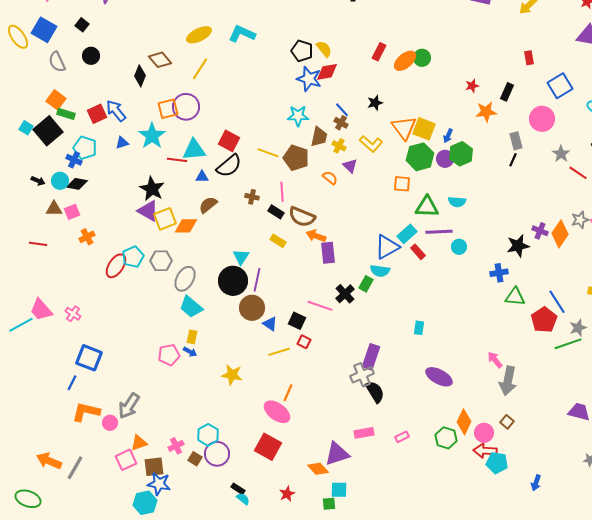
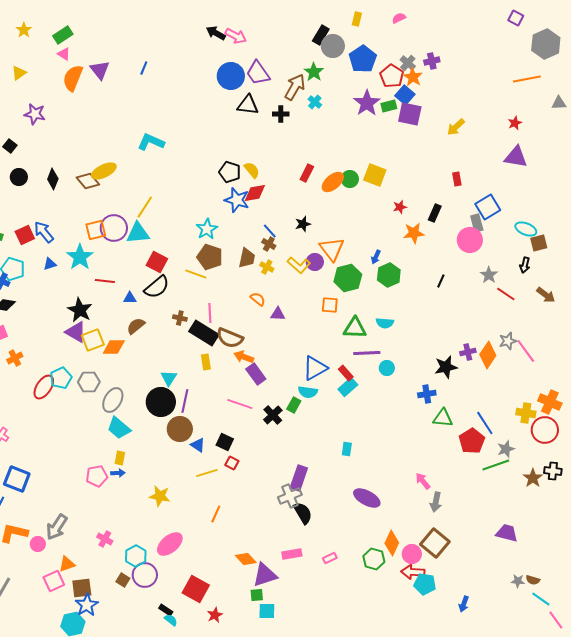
cyan L-shape: (242, 34) -> (151, 142), moved
yellow ellipse: (199, 35) -> (104, 171), moved
yellow line: (200, 69) -> (145, 207), moved
black diamond: (140, 76) -> (53, 179), moved
cyan star: (298, 116) -> (207, 229), moved, turned -30
yellow square: (424, 129) -> (375, 175), moved
gray rectangle: (516, 141) -> (477, 223), moved
cyan triangle: (194, 150) -> (138, 233), moved
brown pentagon: (296, 158) -> (210, 257), moved
purple circle: (445, 159) -> (315, 262), moved
purple triangle: (350, 166) -> (278, 314), moved, turned -42
black rectangle: (276, 212) -> (204, 333), size x1.8
purple cross: (540, 231) -> (468, 352), turned -35
cyan rectangle: (407, 234) -> (348, 387), moved
yellow rectangle: (278, 241) -> (206, 362), turned 49
purple rectangle: (328, 253) -> (256, 374), turned -30
pink line: (320, 306) -> (240, 404), moved
blue arrow: (190, 352) -> (118, 473), turned -32
gray arrow: (508, 381) -> (436, 502), size x0.7
pink ellipse: (277, 412) -> (170, 544), moved, turned -76
brown square: (507, 422) -> (435, 543), size x2.0
pink cross: (176, 446) -> (105, 539), moved, turned -35
red square: (268, 447) -> (196, 589), moved
orange diamond: (318, 469) -> (246, 559), moved
blue star: (159, 484) -> (87, 605), turned 30
green square: (329, 504) -> (257, 595), moved

